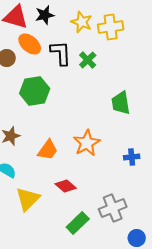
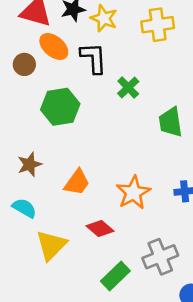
yellow star: (82, 22) -> (104, 18), moved
green cross: (88, 60) -> (128, 88), moved
orange star: (87, 143) -> (133, 193), moved

